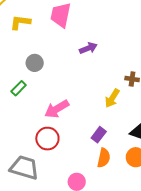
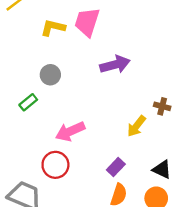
yellow L-shape: (20, 22) -> (53, 28), moved
purple arrow: (88, 48) -> (115, 65), size x1.4

